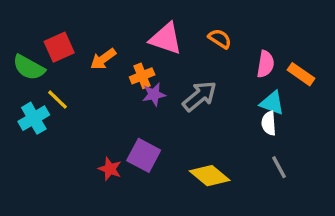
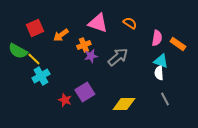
green semicircle: (29, 67) -> (18, 51), moved
cyan cross: (34, 118) -> (41, 76), moved
purple square: (144, 155) -> (85, 92), turned 30
yellow diamond: (210, 176) -> (124, 104), turned -40

